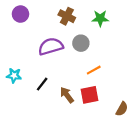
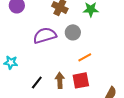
black line: (42, 84) -> (37, 82), moved
brown arrow: (67, 95) -> (60, 80), turned 35

